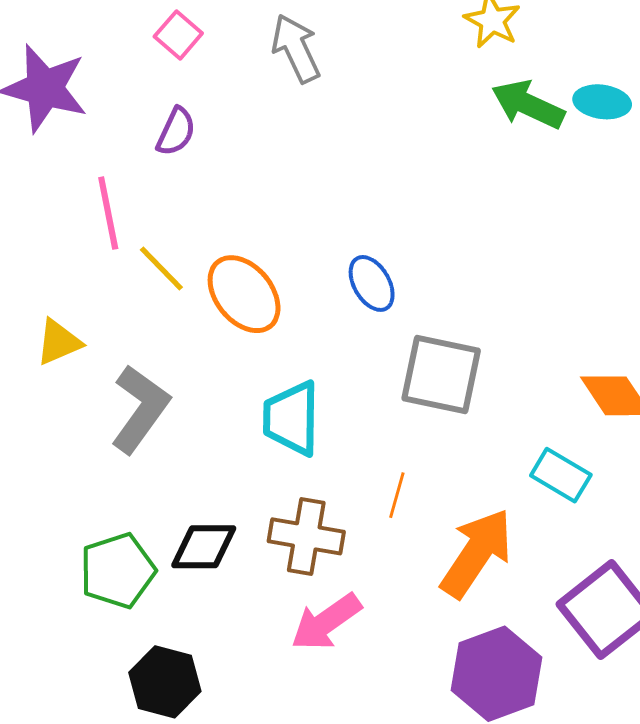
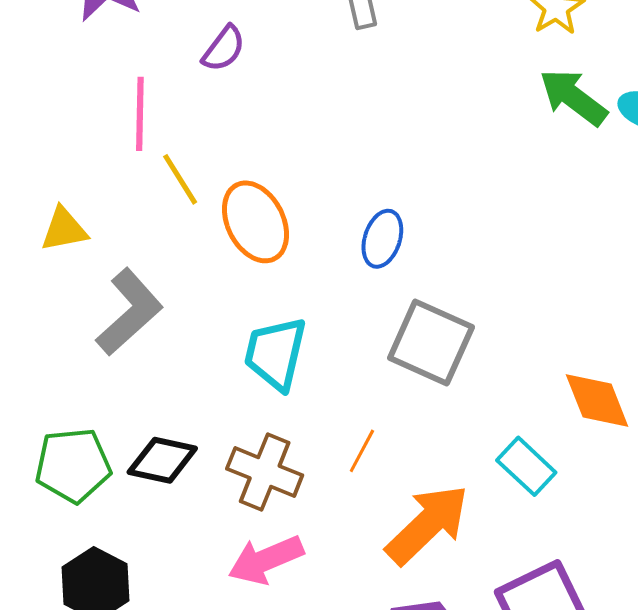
blue ellipse: (372, 283) -> (382, 239), turned 36

